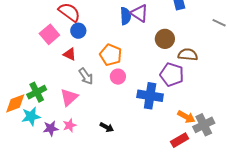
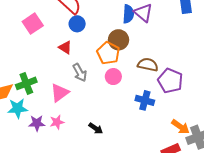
pink square: (49, 34) -> (33, 24), moved
brown circle: (165, 39) -> (119, 40), moved
brown semicircle: (188, 55) -> (148, 65), moved
blue cross: (150, 96) -> (145, 100), size x0.7

